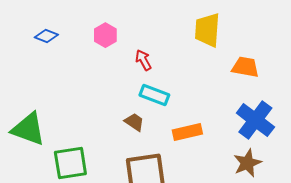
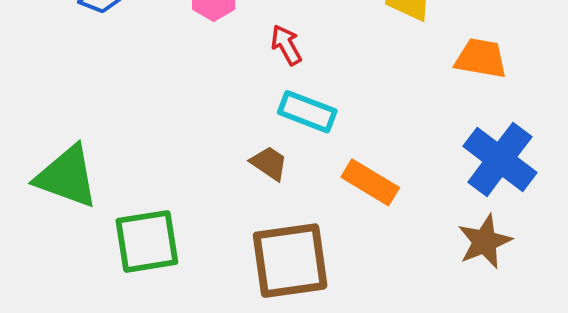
orange rectangle: (187, 132) -> (370, 182), turned 44

